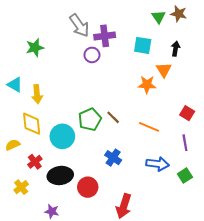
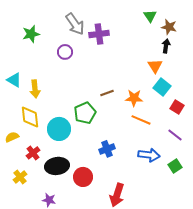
brown star: (179, 14) -> (169, 27), moved
cyan square: (143, 45) -> (162, 87), moved, turned 30
green star: (35, 48) -> (31, 34), moved
purple circle: (92, 55) -> (65, 52), moved
orange star: (147, 85) -> (134, 98), moved
brown line: (113, 117) -> (107, 93), moved, turned -64
purple line: (185, 143) -> (175, 135), turned -42
blue cross: (113, 158) -> (107, 149), turned 35

